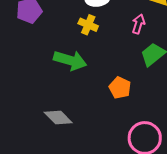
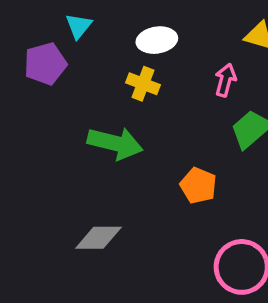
gray diamond: (58, 118) -> (98, 238), turned -44

